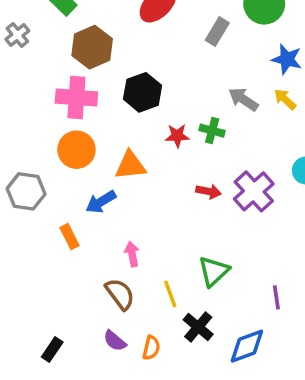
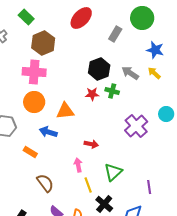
black hexagon: (143, 92) -> (99, 69), moved
red arrow: (209, 191) -> (91, 144), moved
blue arrow: (101, 202) -> (48, 132), turned 48
orange rectangle: (70, 237) -> (30, 152), turned -32
pink arrow: (132, 254) -> (78, 165), moved
brown semicircle: (120, 294) -> (45, 183), moved

